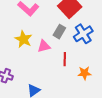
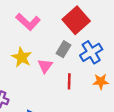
pink triangle: (44, 46) -> (45, 66), turned -40
orange star: (85, 73) -> (101, 81), moved

